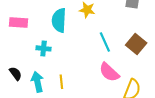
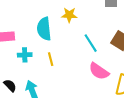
cyan cross: (44, 48) -> (25, 55), moved
yellow line: (61, 82) -> (51, 59), moved

